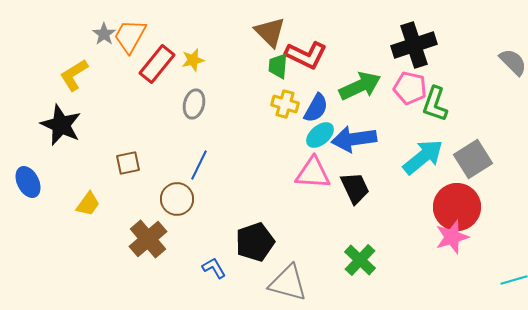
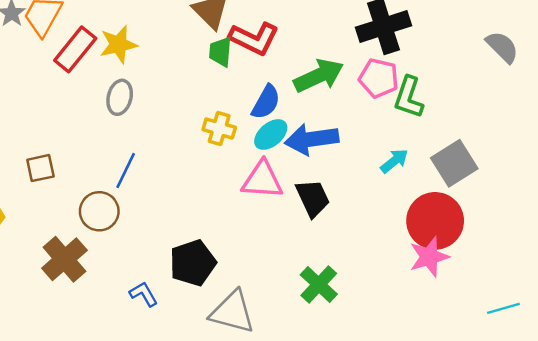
yellow star: (193, 60) -> (118, 45), size x1.4
yellow cross: (285, 104) -> (219, 128), moved
cyan arrow: (423, 157) -> (394, 161), size x0.6

